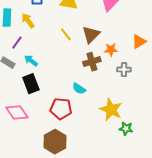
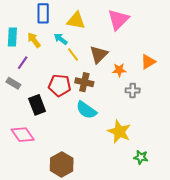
cyan arrow: (31, 61) -> (61, 39), moved
brown cross: (92, 62) -> (84, 82), moved, turned 30
cyan semicircle: (79, 89) -> (86, 110), size x1.5
red pentagon: (61, 109) -> (60, 85), moved
green star: (126, 129) -> (141, 157), moved

